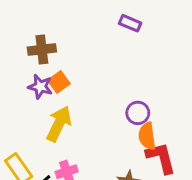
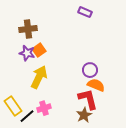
orange semicircle: (147, 136) -> (96, 85), turned 120
red L-shape: (161, 158) -> (88, 99), moved

